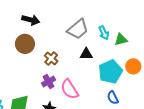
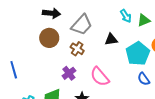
gray trapezoid: (78, 29) -> (82, 25), moved
purple cross: (49, 82) -> (69, 73), moved

